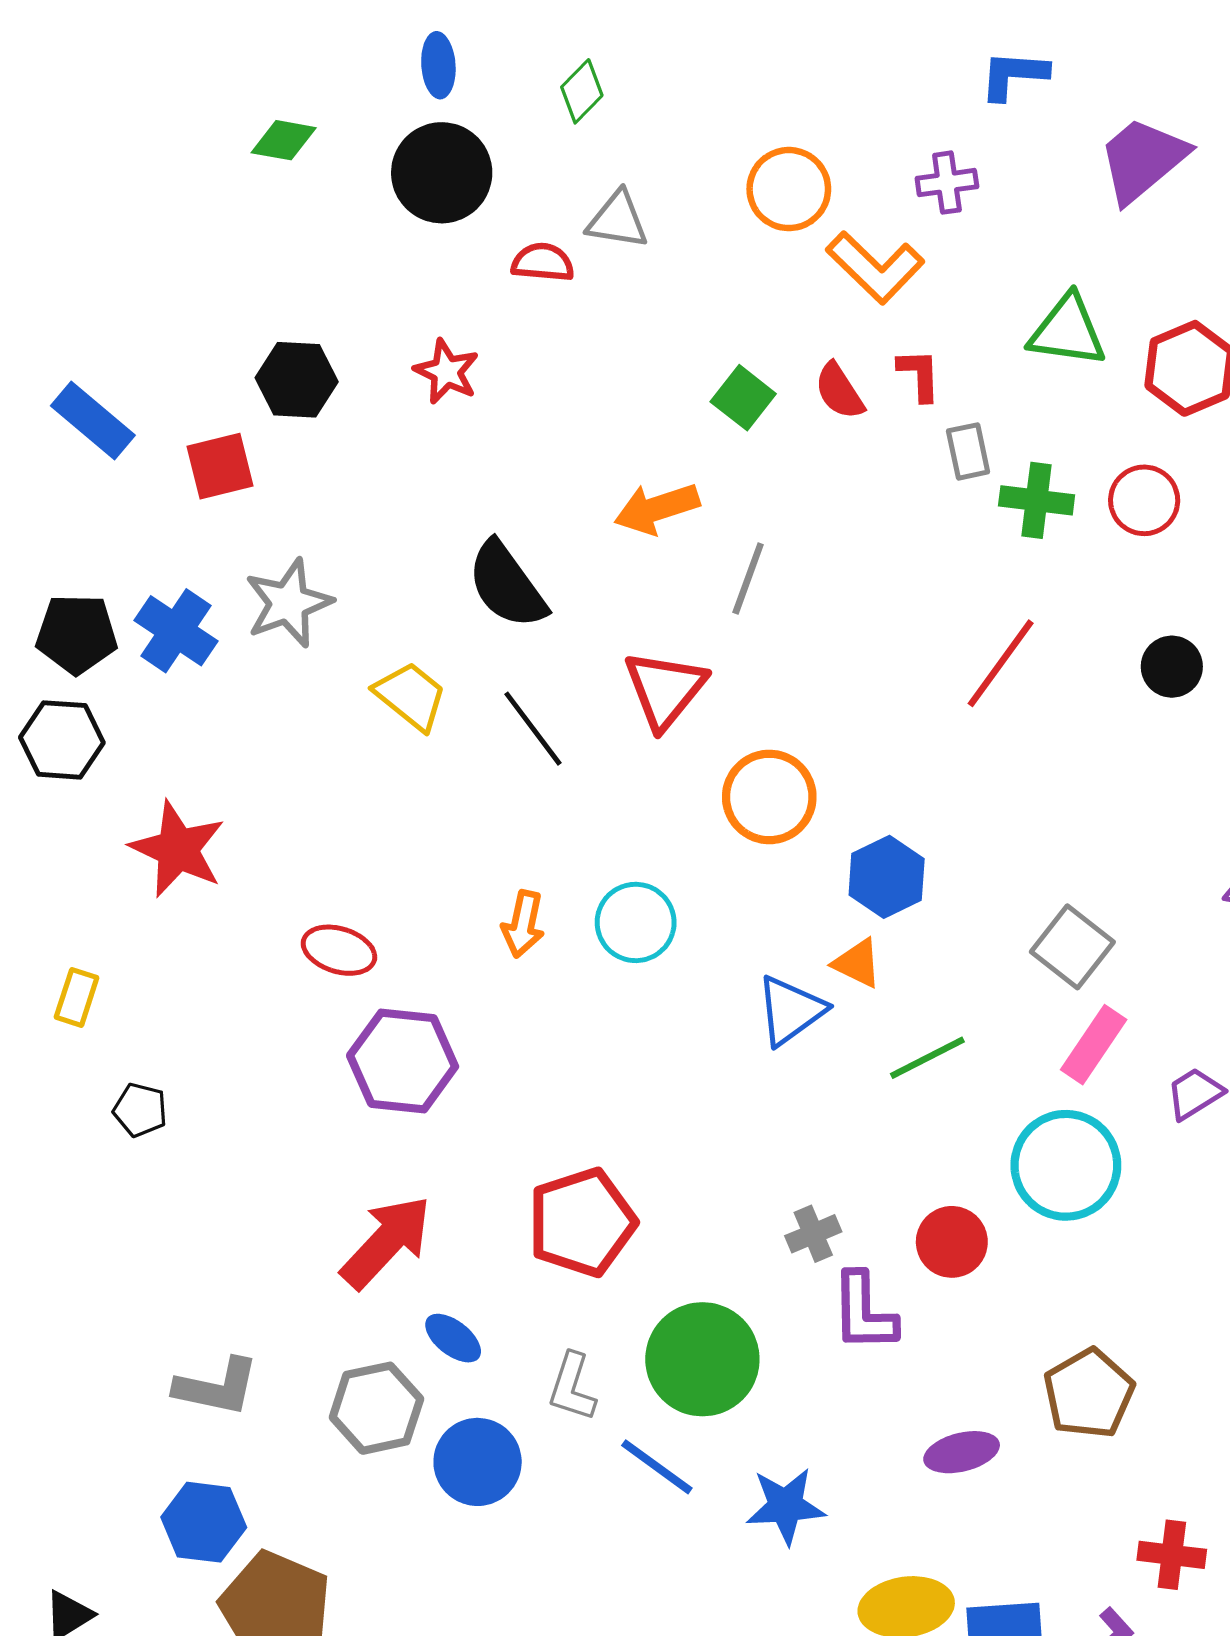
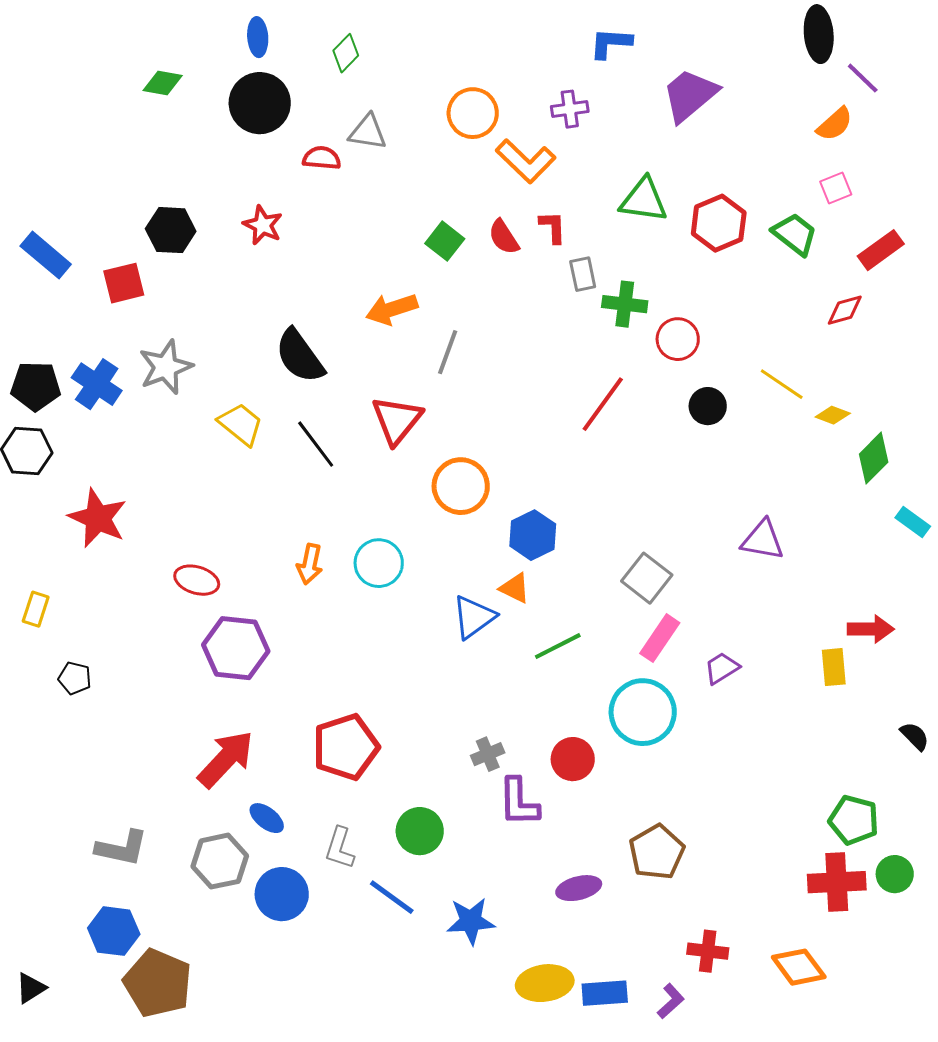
red circle: (1144, 500) -> (678, 339), moved
green circle: (702, 1359) -> (420, 831), size x0.7

